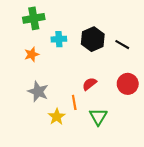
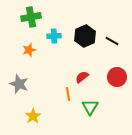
gray star: (38, 92) -> (19, 84), moved
yellow star: (57, 117) -> (33, 116), moved

